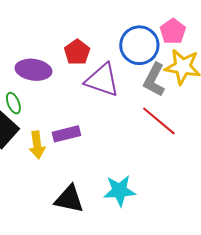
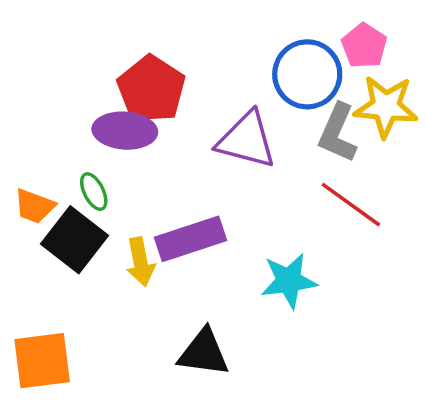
red pentagon: (77, 52) -> (151, 89), moved, size x1.5
purple rectangle: (66, 134) -> (190, 239), size x1.4
cyan star: (120, 191) -> (289, 281), moved

